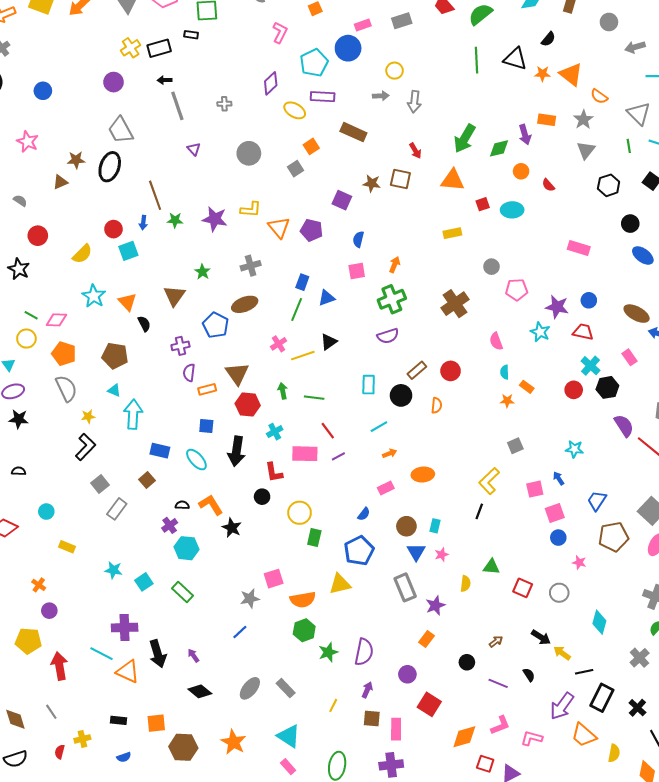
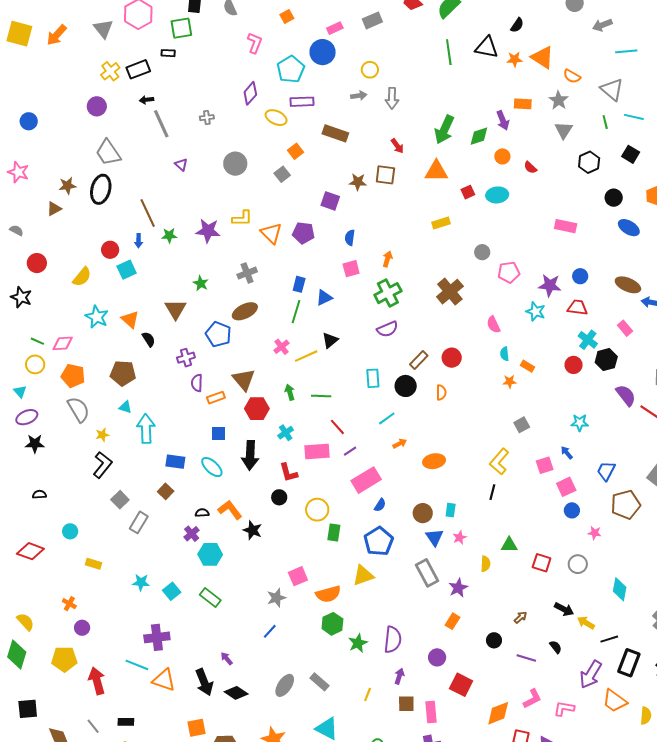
pink rectangle: (386, 488) -> (366, 480), moved, size x1.8
black arrow: (158, 654) -> (204, 682), moved
black rectangle: (119, 720) -> (126, 722), moved

